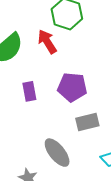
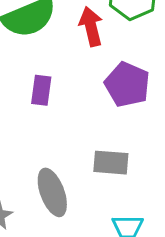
purple pentagon: (72, 87) -> (127, 85), moved

